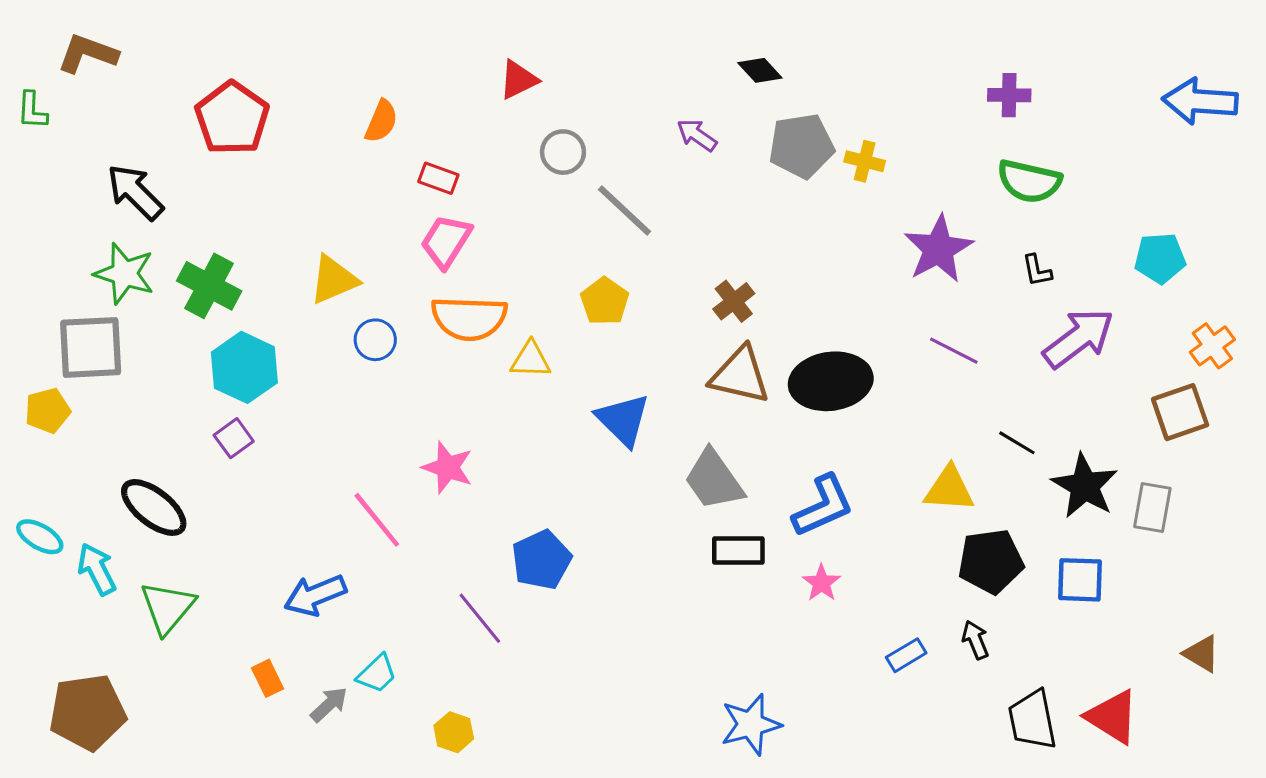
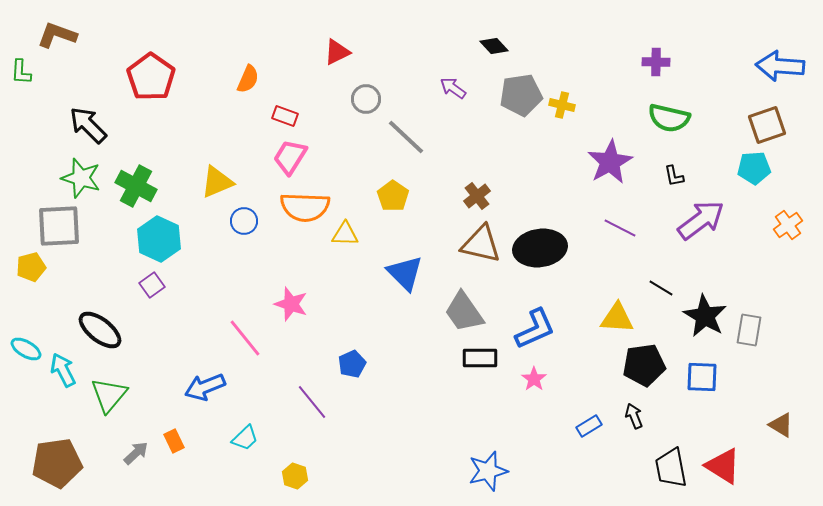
brown square: (1180, 412) -> (767, 125), moved
blue pentagon: (541, 560) -> (352, 364), size x0.7
gray arrow: (329, 704) -> (136, 453), moved

